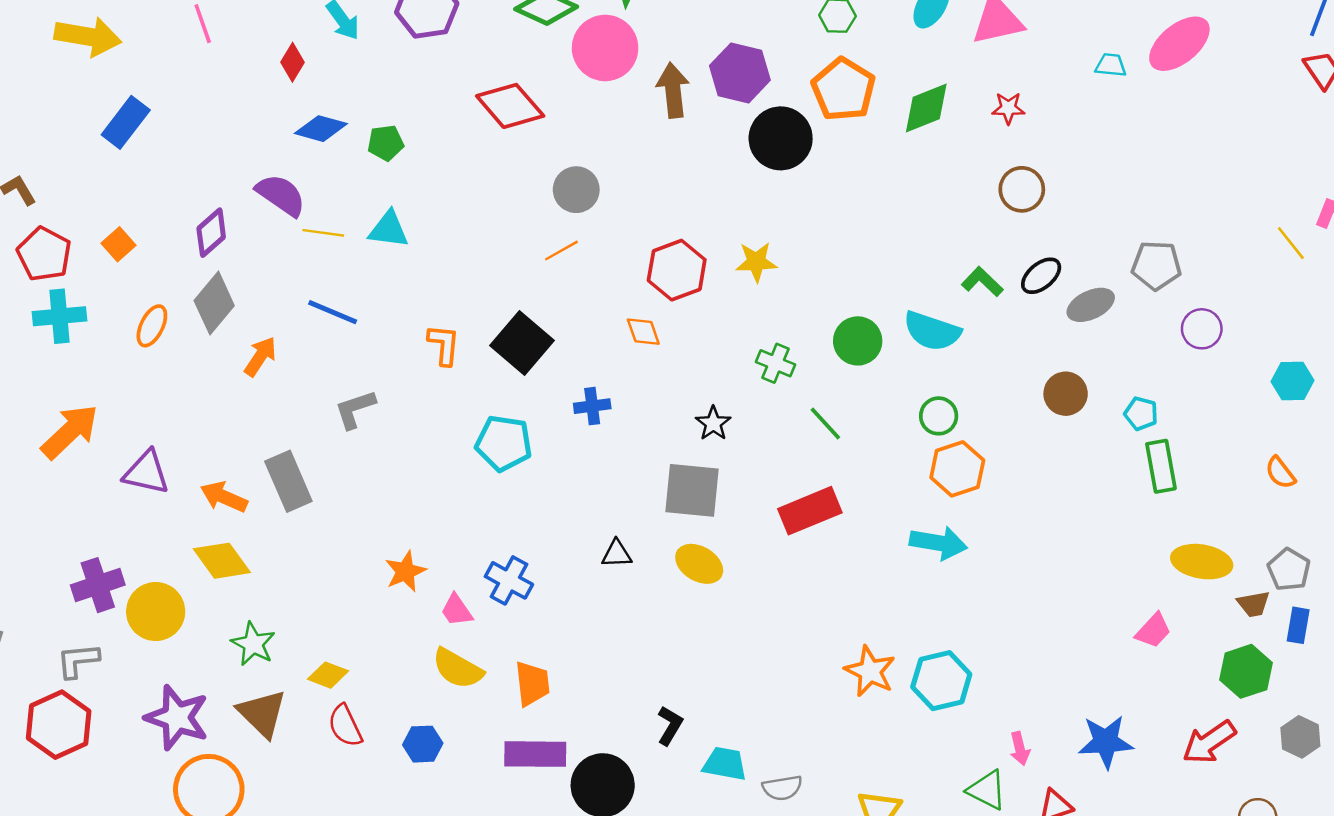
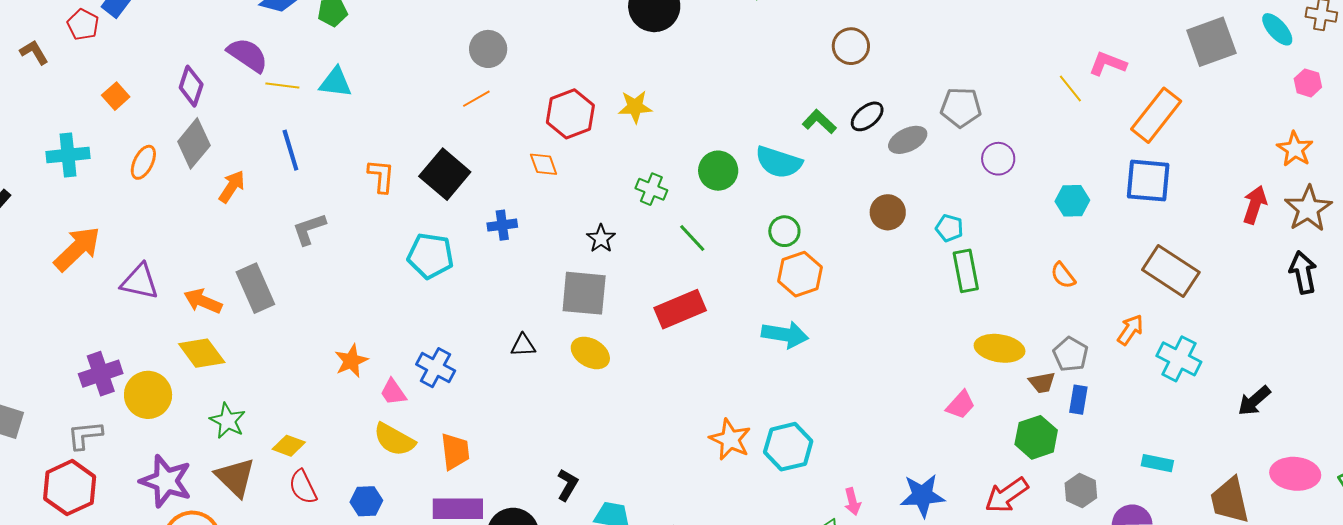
purple diamond: (211, 233) -> (191, 86), turned -30
red pentagon: (44, 254) -> (83, 25), moved, size x0.7
blue line: (333, 312) -> (290, 150), turned 51

